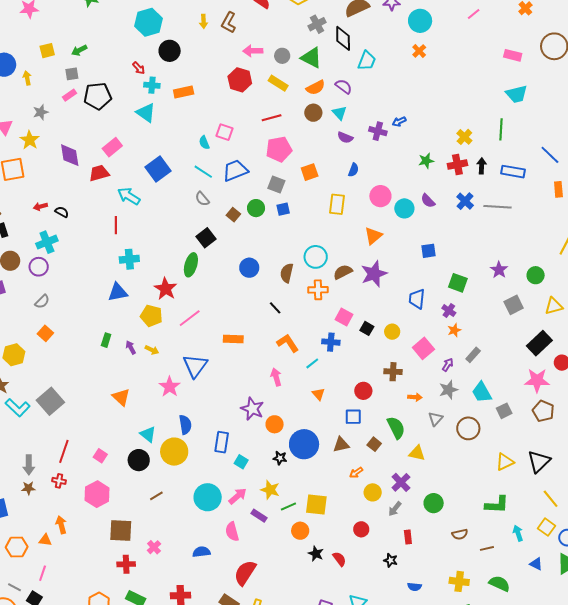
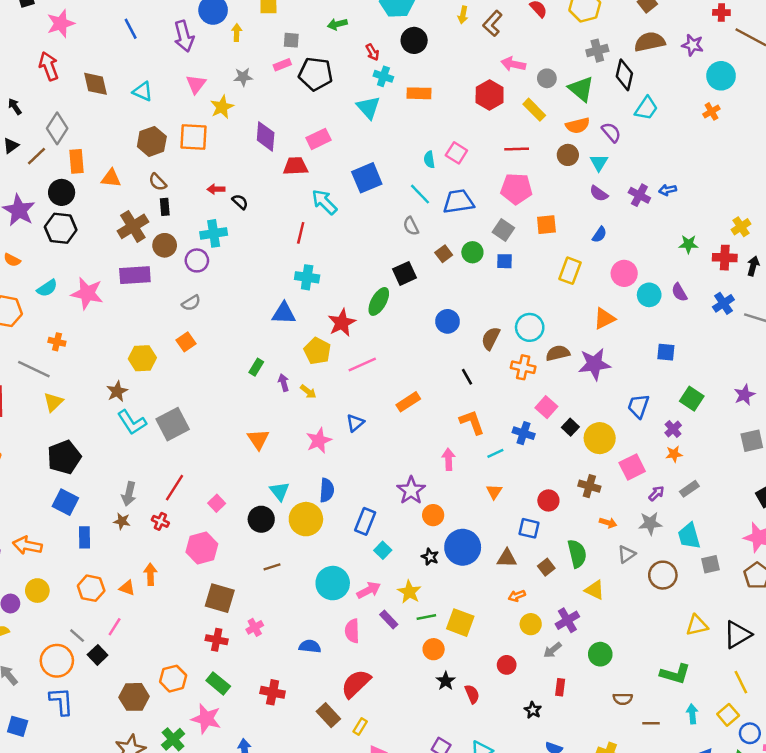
green arrow: (79, 50) -> (337, 24), moved
yellow circle: (392, 332) -> (600, 438), size x1.6
orange rectangle: (233, 339) -> (408, 402), turned -48
blue triangle: (195, 366) -> (355, 423), size x0.6

